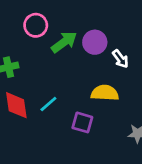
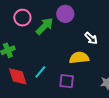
purple circle: (95, 42) -> (65, 14), moved
white arrow: (120, 59) -> (91, 38), moved

